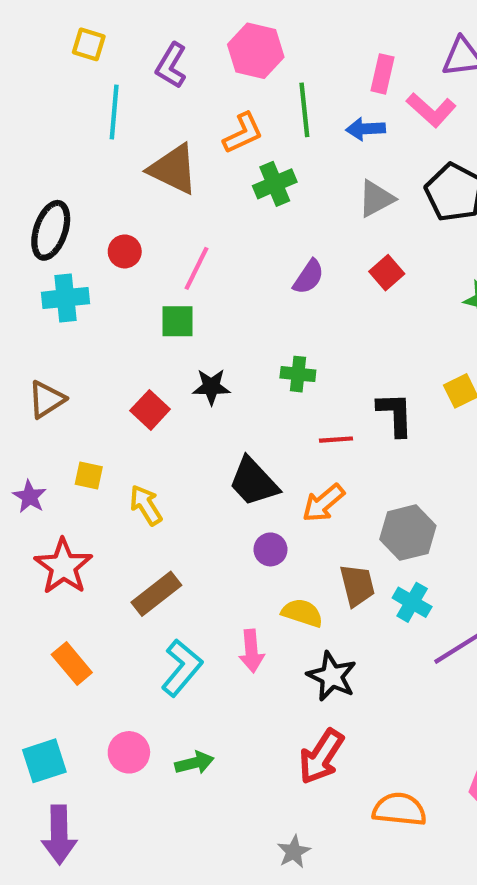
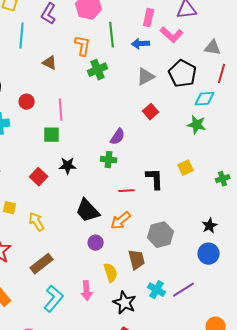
orange L-shape: (243, 133) -> (83, 46), turned -55
brown triangle: (173, 169) -> (50, 63), size x0.6
pink line: (197, 268) -> (61, 110), turned -30
purple semicircle: (309, 277) -> (118, 137), moved
cyan cross: (412, 602) -> (157, 290), moved
yellow semicircle: (302, 613) -> (111, 273), turned 54

